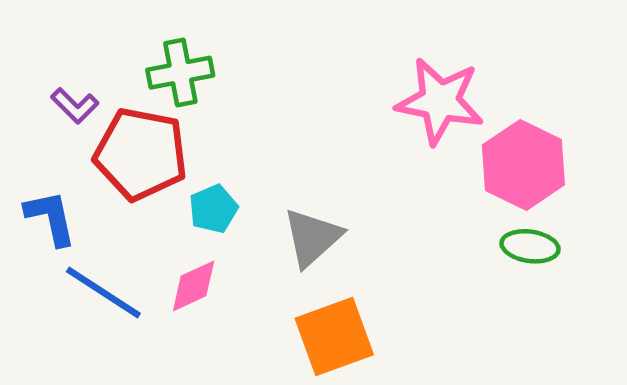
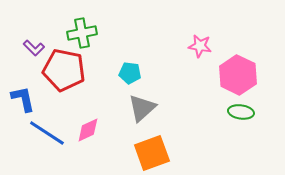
pink star: (440, 101) -> (200, 46), size x0.6
cyan pentagon: (213, 209) -> (130, 73), moved, turned 30

